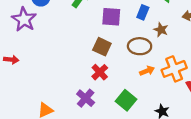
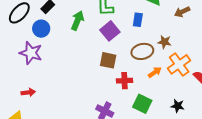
purple square: (111, 17) -> (110, 31), turned -30
brown star: (161, 30) -> (164, 42), moved
red cross: (100, 72) -> (125, 81), moved, turned -35

